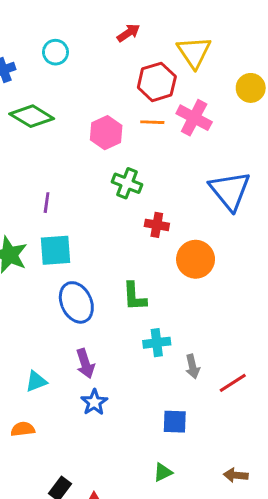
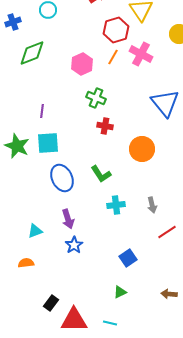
green diamond: (32, 116) -> (32, 53), turned -52
orange line: (152, 122) -> (113, 57), turned -63
red cross: (157, 225) -> (105, 126), moved
green L-shape: (134, 296) -> (101, 174), turned -30
gray arrow: (193, 366) -> (152, 205), moved
blue square: (175, 422) -> (128, 258), turned -36

